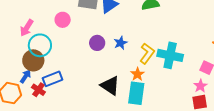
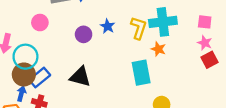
orange star: (137, 74) -> (158, 49), moved
blue rectangle: (52, 79) -> (40, 78), moved
black triangle: (110, 86) -> (80, 77), moved

